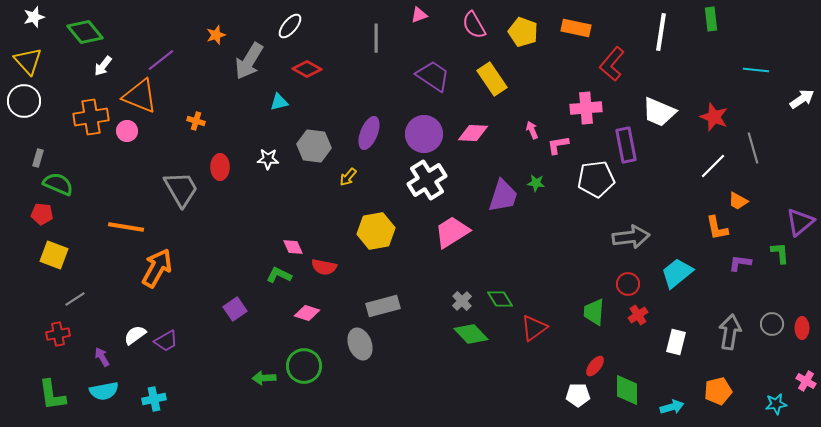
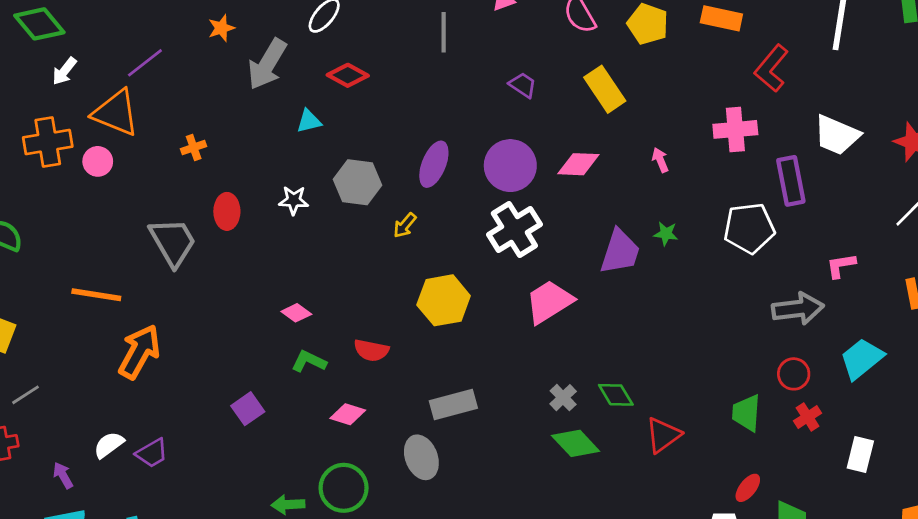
purple trapezoid: (433, 76) -> (523, 85), size x0.6
orange cross: (196, 121) -> (194, 148), turned -36
pink L-shape: (558, 145) -> (841, 266), moved
pink diamond: (293, 247) -> (296, 313), moved, turned -30

